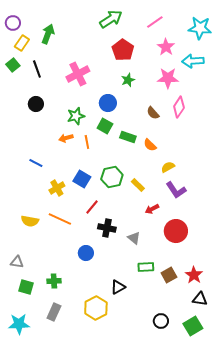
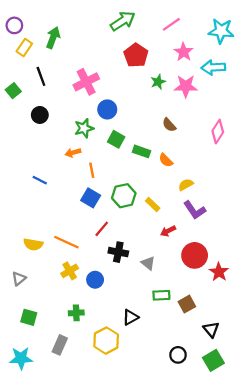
green square: (13, 65) -> (13, 91), moved
green star: (128, 80) -> (158, 82), moved
blue circle: (108, 103) -> (107, 109), moved
pink diamond: (179, 107) -> (218, 132), moved
orange line: (87, 142) -> (92, 170), moved
yellow cross: (57, 188) -> (70, 271), moved
gray triangle: (17, 262) -> (19, 279), moved, turned -48
red star: (194, 275) -> (219, 272), moved
green cross: (54, 281) -> (76, 313), moved
black triangle: (200, 299) -> (211, 329), moved, turned 42

